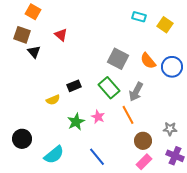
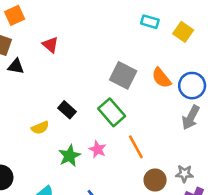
orange square: (33, 12) -> (15, 15), turned 35
black triangle: (34, 52) -> (16, 66), turned -40
black rectangle: (74, 86) -> (67, 110), turned 64
gray arrow: (136, 92) -> (191, 117), moved
gray star: (170, 129) -> (184, 174), moved

